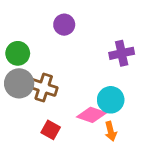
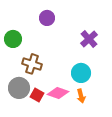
purple cross: (122, 53) -> (89, 39), turned -30
gray circle: (19, 83) -> (19, 88), moved
pink diamond: (92, 115) -> (58, 93), moved

